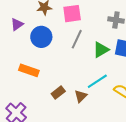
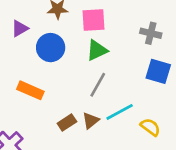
gray line: (77, 39) -> (98, 85), moved
green triangle: (101, 50) -> (97, 50), moved
brown triangle: (81, 96) -> (91, 121), moved

